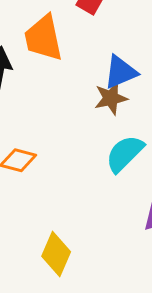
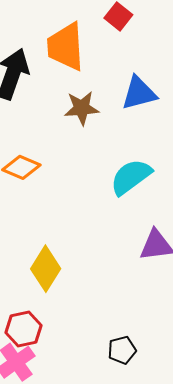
brown star: (111, 98) -> (82, 108), moved

